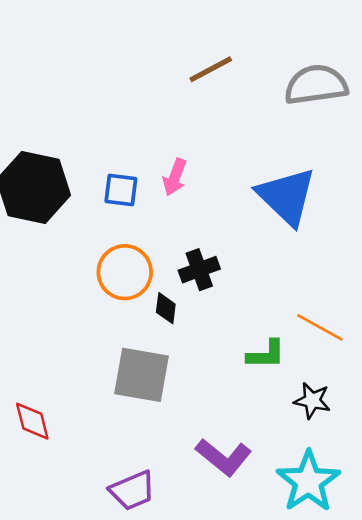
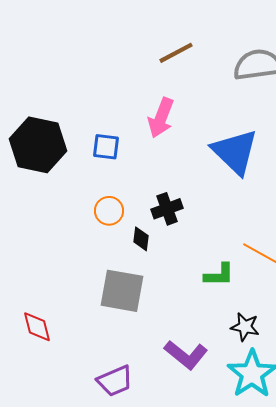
pink arrow: (175, 177) -> (161, 118), moved, size x1.4
orange circle: (125, 272) -> (109, 211), size x0.7
black star: (312, 401) -> (245, 327), moved

